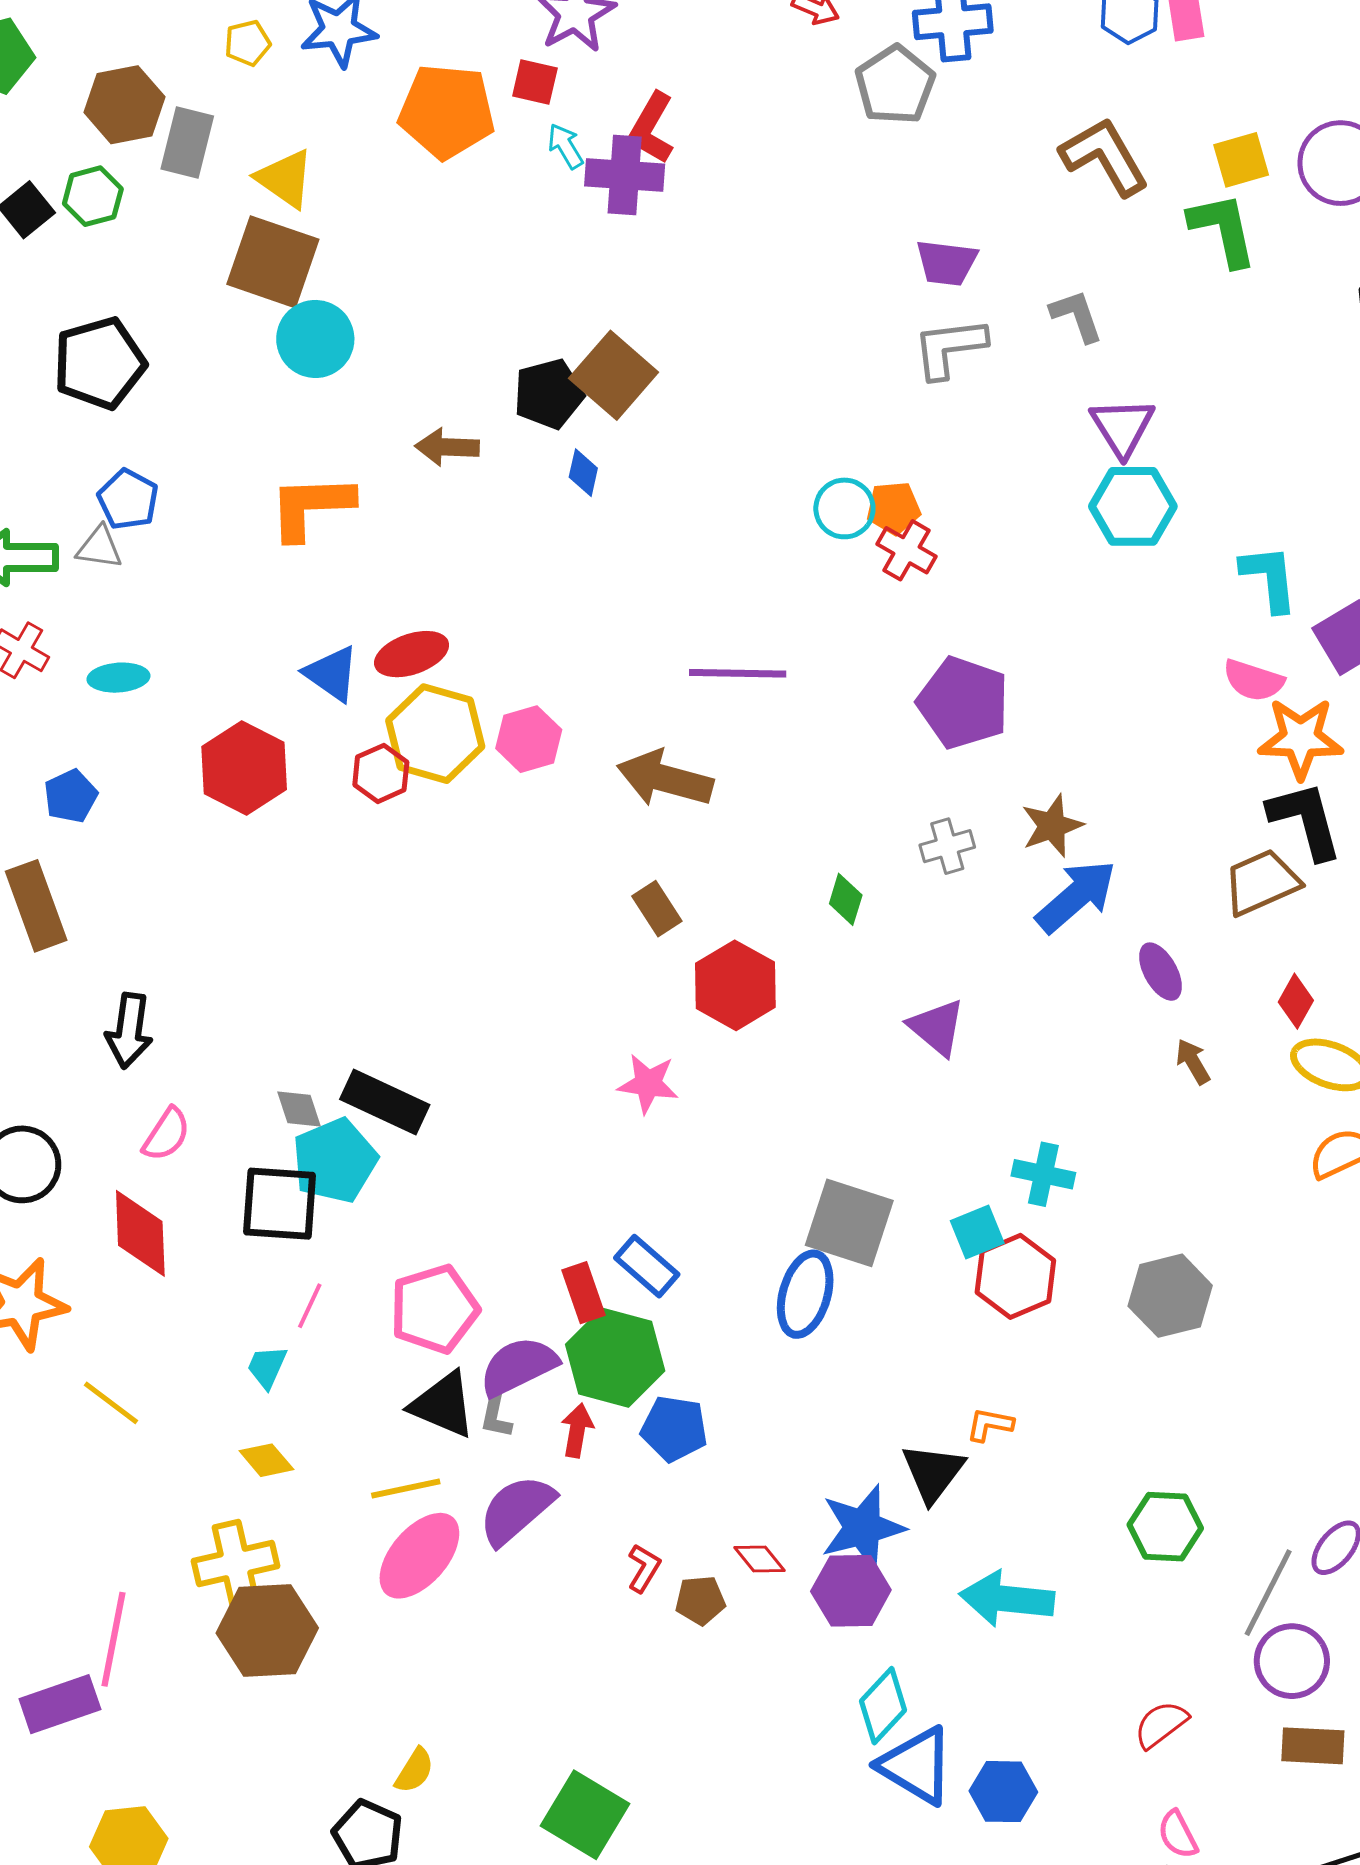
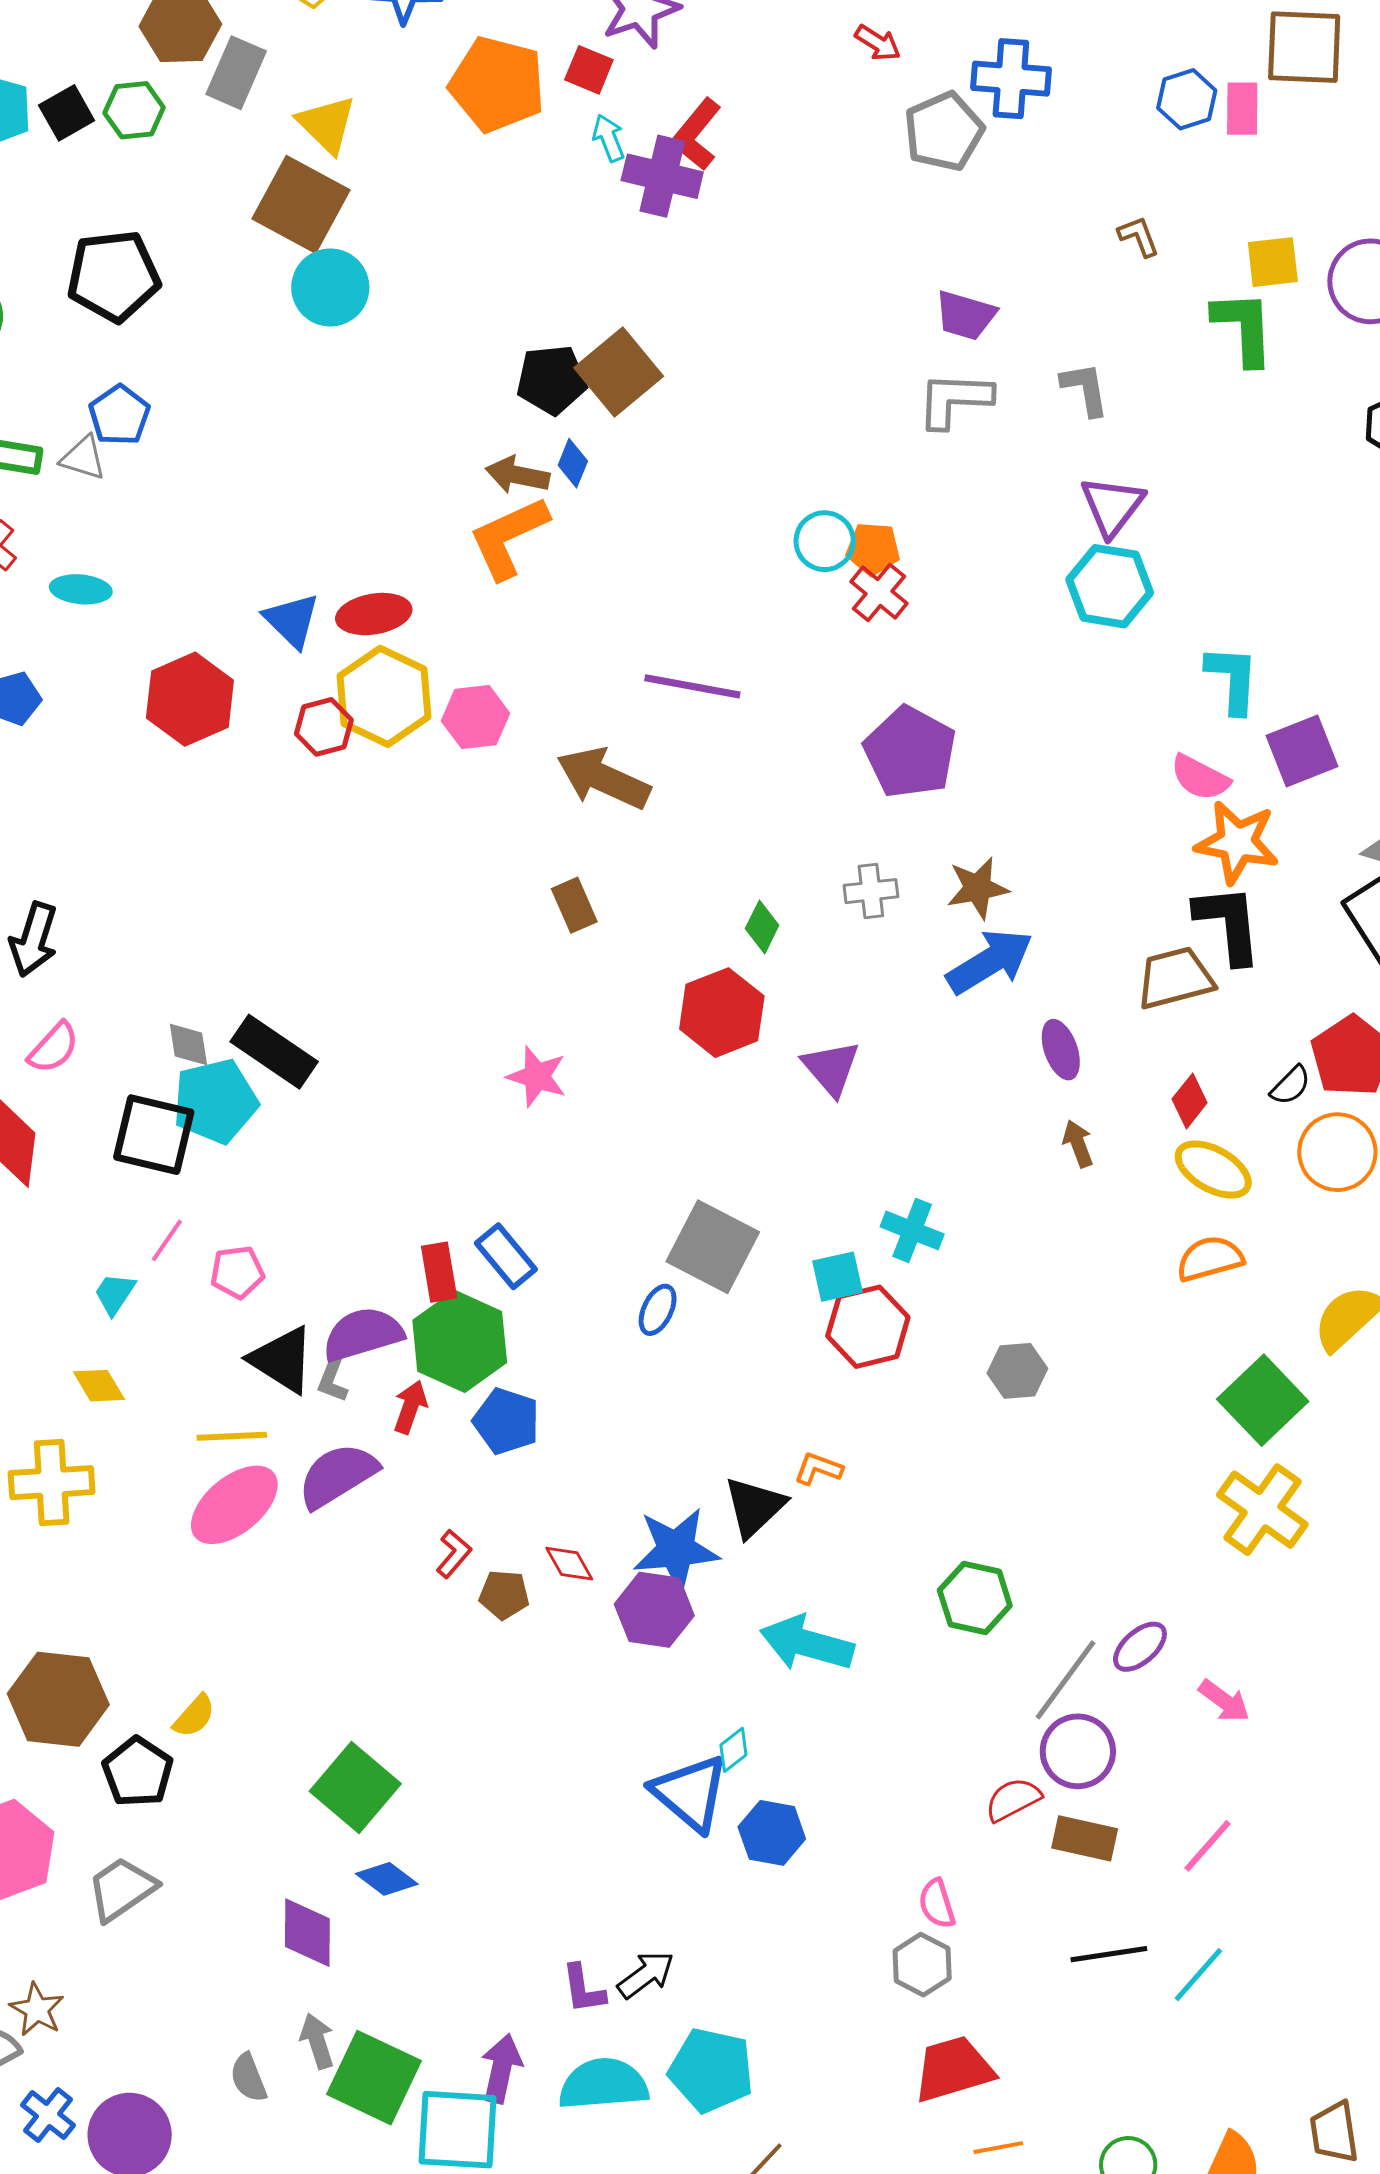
brown L-shape: (1105, 156) -> (1139, 236), size x0.5
brown arrow: (447, 447) -> (517, 475), moved
orange L-shape: (311, 507) -> (509, 537), moved, turned -32
red hexagon: (735, 985) -> (722, 1013), moved
blue ellipse: (805, 1294) -> (658, 1310), size x0.6
gray hexagon: (1170, 1296) -> (1017, 1371), size x0.7
pink pentagon: (434, 1309) -> (237, 1272), moved, size x0.6
brown hexagon: (267, 1630) -> (58, 1699), moved
cyan diamond: (883, 1706) -> (733, 1750), moved, size x0.6
red semicircle: (1161, 1724) -> (1013, 1799), moved

